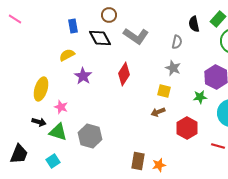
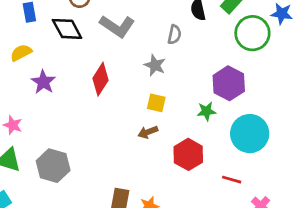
gray star: (173, 68) -> (155, 65), moved

